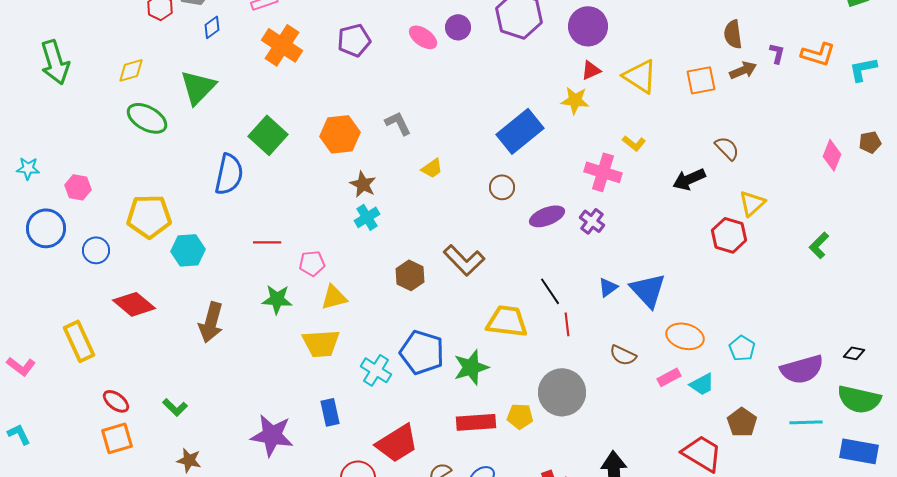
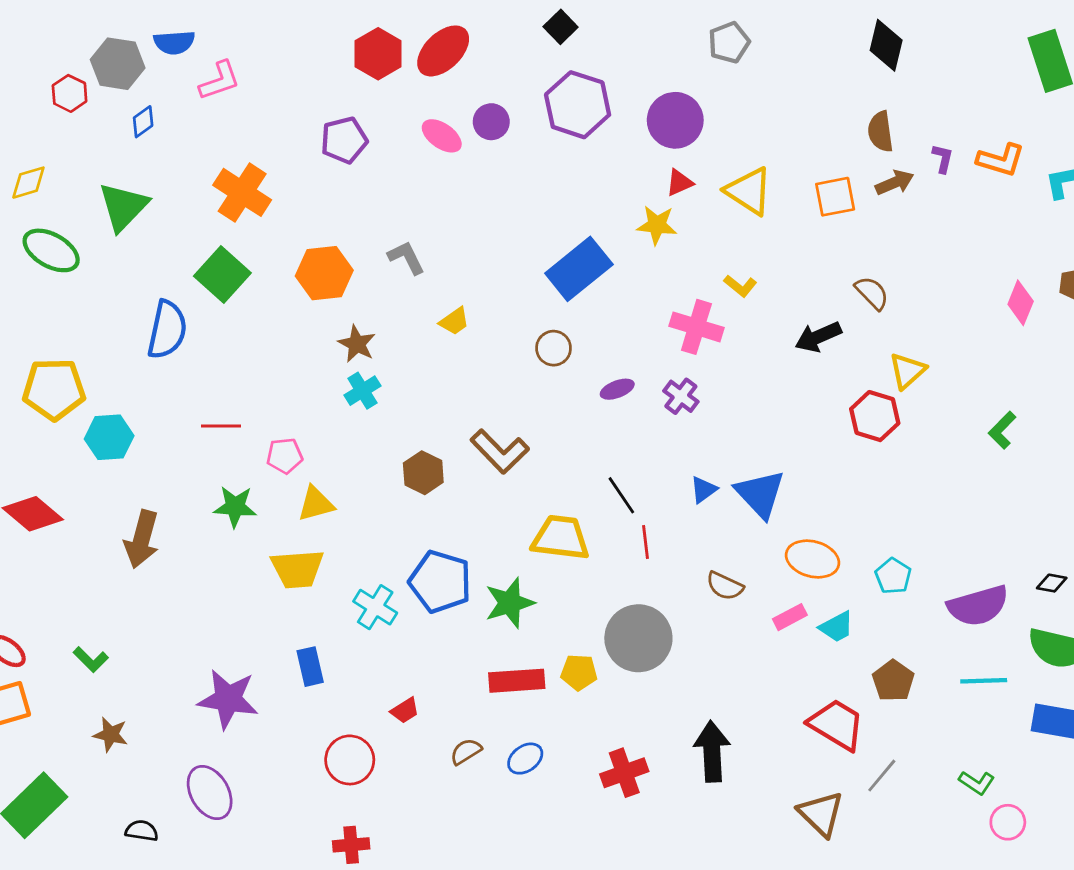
orange cross: (282, 45) -> (242, 192), moved
purple ellipse: (547, 216) -> (617, 389), size x0.7
red trapezoid: (397, 443) -> (405, 710), size x0.5

